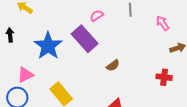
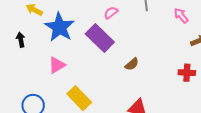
blue star: (48, 46) -> (60, 27), moved
pink triangle: (25, 75) -> (57, 65), moved

